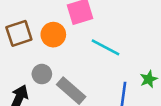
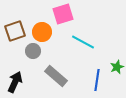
gray circle: (42, 74) -> (33, 51), moved

